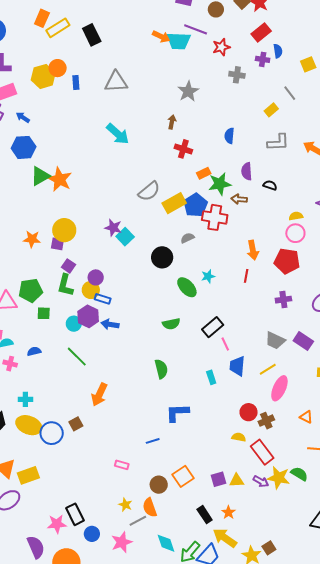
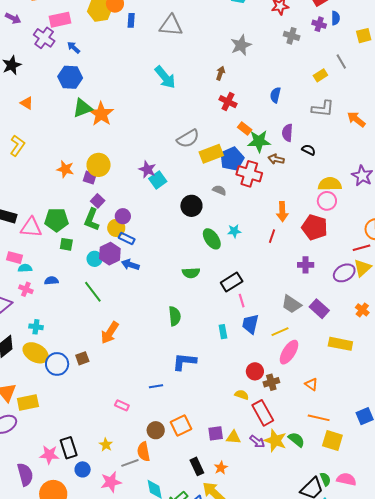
orange rectangle: (204, 173) -> (245, 128), turned 56
yellow semicircle: (296, 216) -> (330, 184), size x1.6
gray semicircle: (187, 238) -> (219, 190), turned 40
yellow star: (125, 505) -> (106, 445), moved

